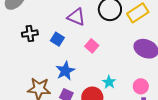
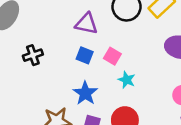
blue square: (57, 39) -> (85, 55), moved
cyan star: (109, 82) -> (127, 80), moved

